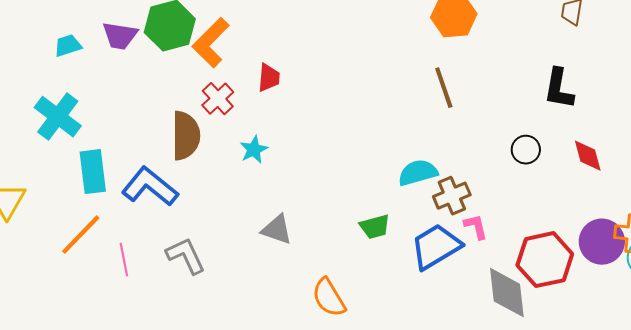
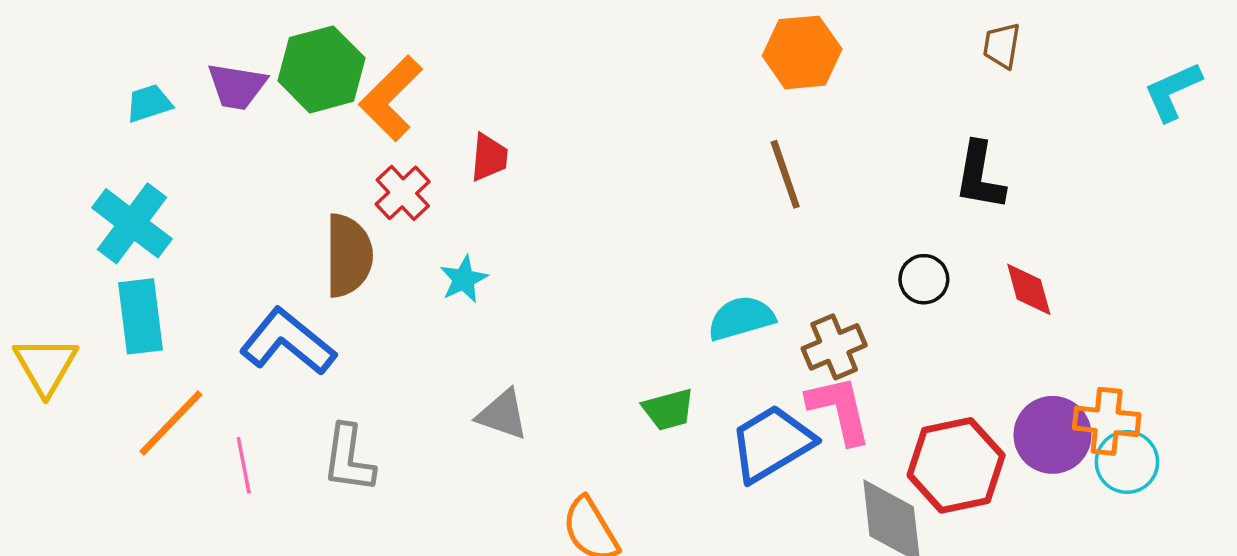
cyan rectangle: (93, 172) -> (140, 316), moved
brown cross: (452, 196) -> (834, 347), moved
pink L-shape: (476, 227) -> (839, 409), size x1.6
gray L-shape: (186, 256) -> (349, 459), turned -147

